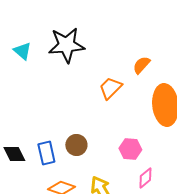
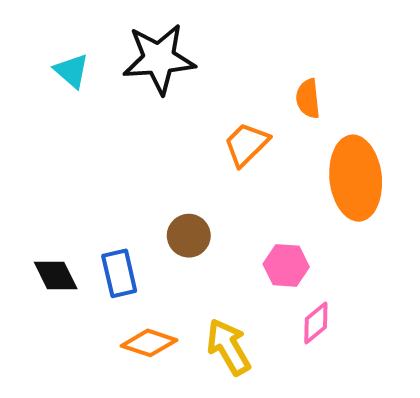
orange semicircle: (141, 65) -> (308, 99), turned -48
brown circle: (76, 145) -> (189, 236), moved

